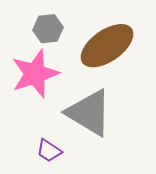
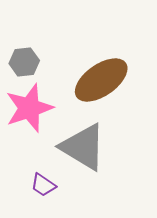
gray hexagon: (48, 29) -> (24, 62), moved

